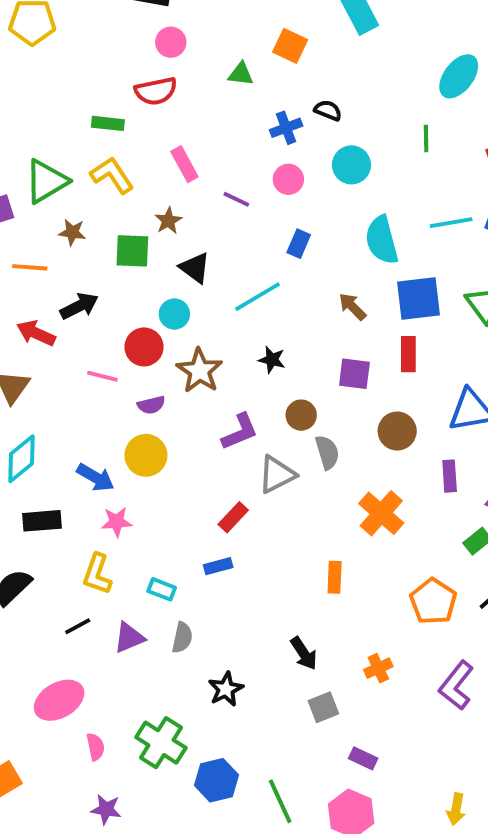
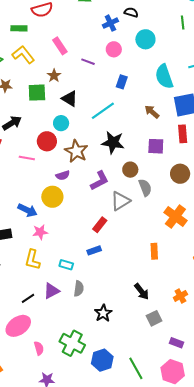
black star: (272, 360) -> (113, 142), size x1.6
purple semicircle: (151, 405) -> (63, 175), moved
black line: (78, 626) -> (28, 298), moved

